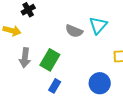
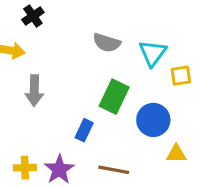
cyan triangle: (98, 25) -> (153, 53), moved
green rectangle: (50, 60) -> (114, 97), moved

